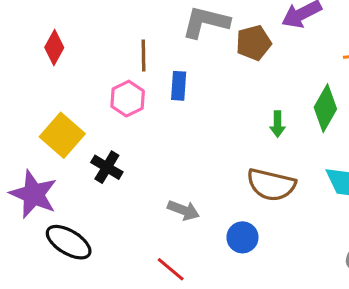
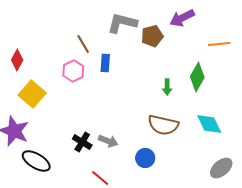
red diamond: (54, 48) -> (17, 60), moved
brown line: (144, 56) -> (83, 44), turned -30
black cross: (107, 167) -> (82, 142), moved

